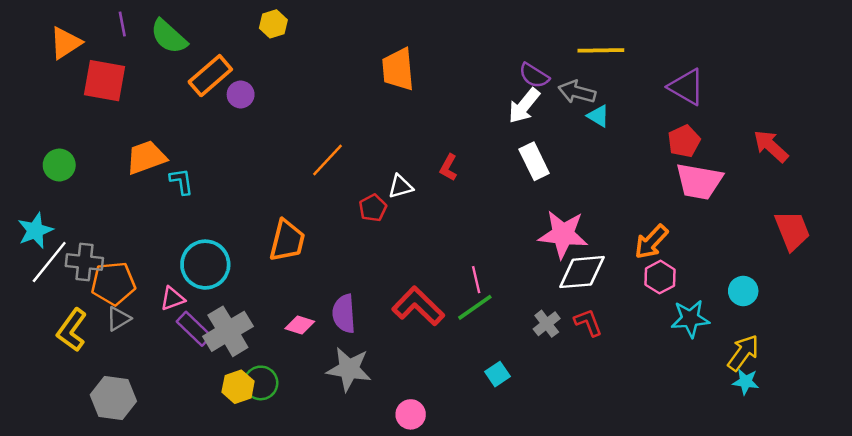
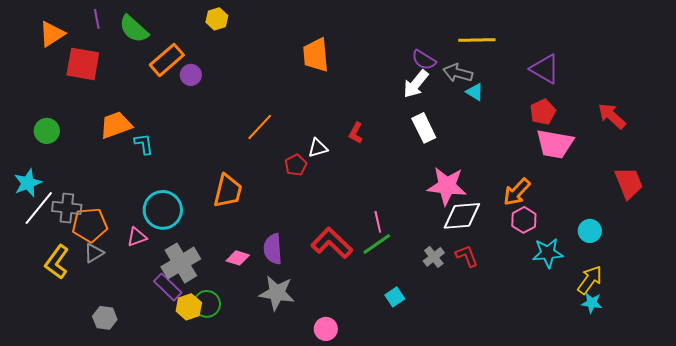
purple rectangle: (194, 329) -> (168, 287), moved
gray hexagon: (113, 398) -> (105, 318), moved, size x0.7

